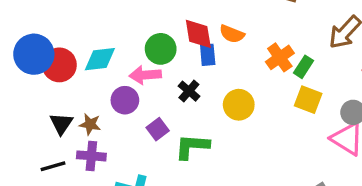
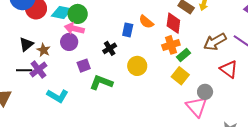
red diamond: (198, 34) -> (173, 23), moved
green circle: (161, 49) -> (78, 14), moved
pink arrow: (145, 75) -> (74, 29), moved
purple cross: (91, 156) -> (38, 70), turned 30
black line: (53, 166) -> (24, 70), moved

